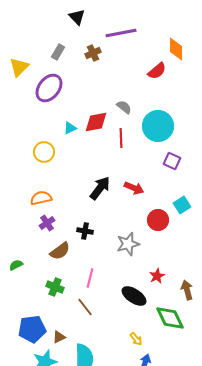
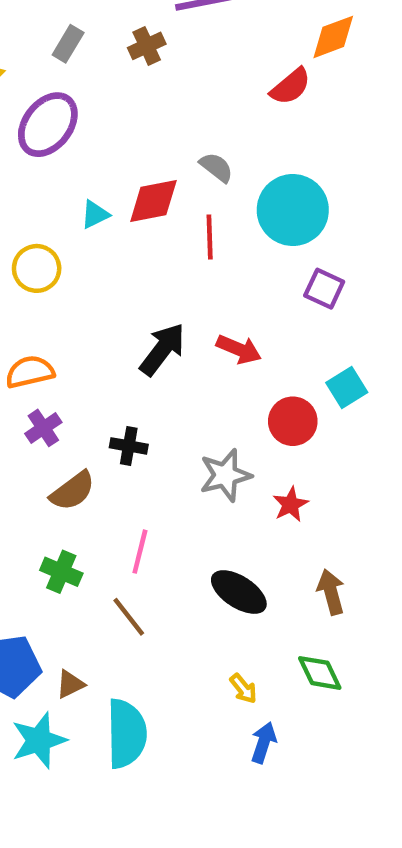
orange diamond: (176, 49) -> (333, 37), turned 70
red star: (157, 276) -> (291, 504), moved
brown arrow: (187, 290) -> (331, 592), moved
green diamond: (170, 318) -> (320, 673), moved, size x0.7

